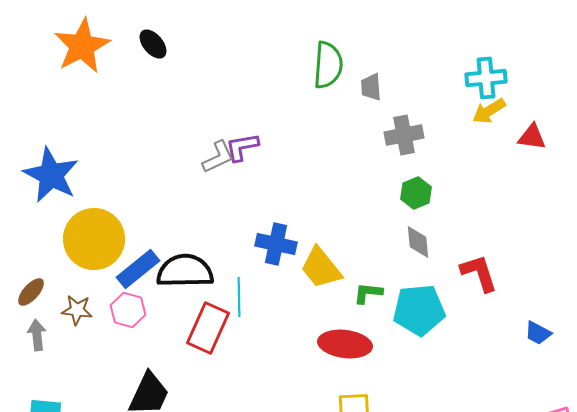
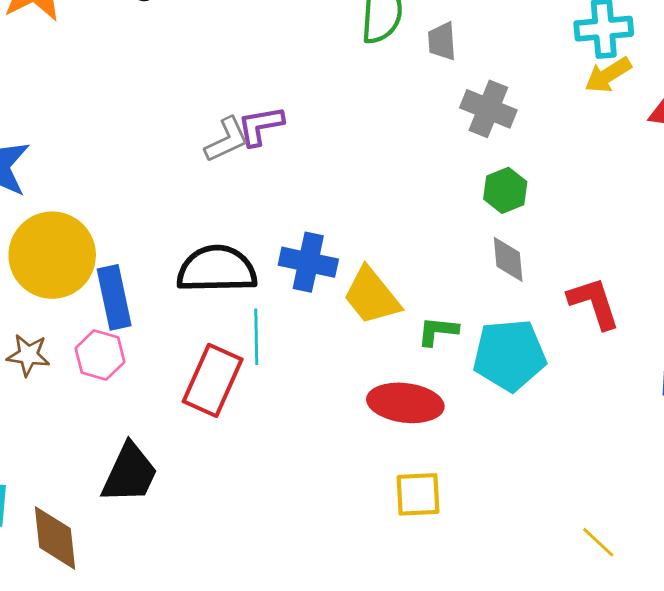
gray cross: (404, 135) -> (488, 109), turned 33
blue rectangle: (138, 269) -> (114, 297), turned -63
black semicircle: (185, 271) -> (217, 269), moved

